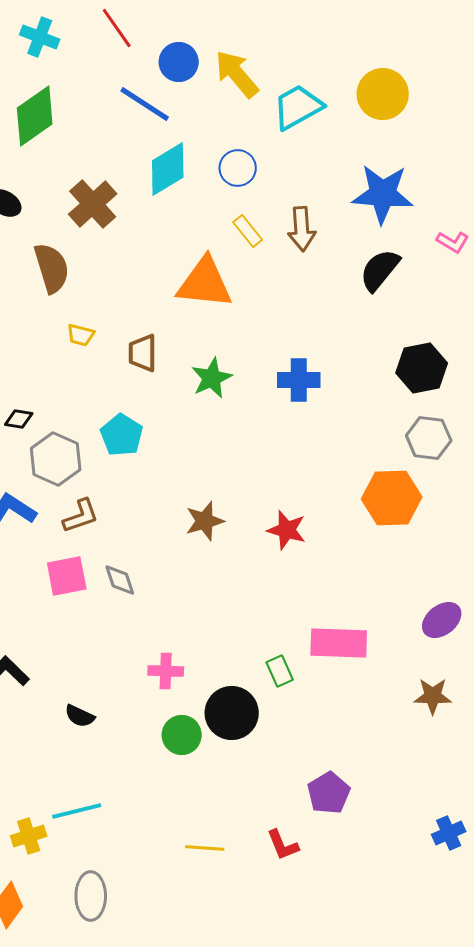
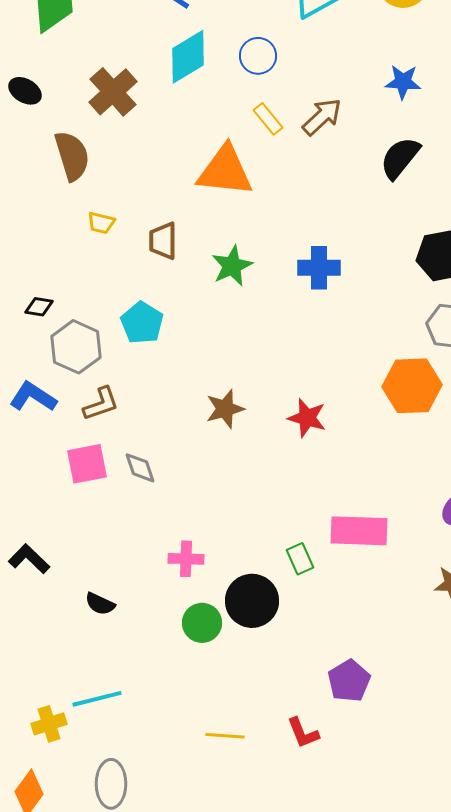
blue star: (383, 194) -> (403, 82), size x0.6
brown arrow: (302, 229) -> (322, 117), turned -129

